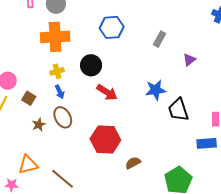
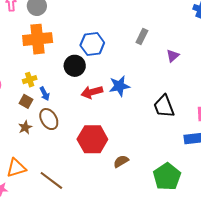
blue hexagon: (112, 27) -> (92, 44), moved
yellow cross: (57, 71) -> (30, 80), moved
blue star: (156, 90) -> (119, 86), moved
red arrow: (107, 92) -> (92, 92), turned 135
brown square: (29, 98) -> (26, 101), moved

